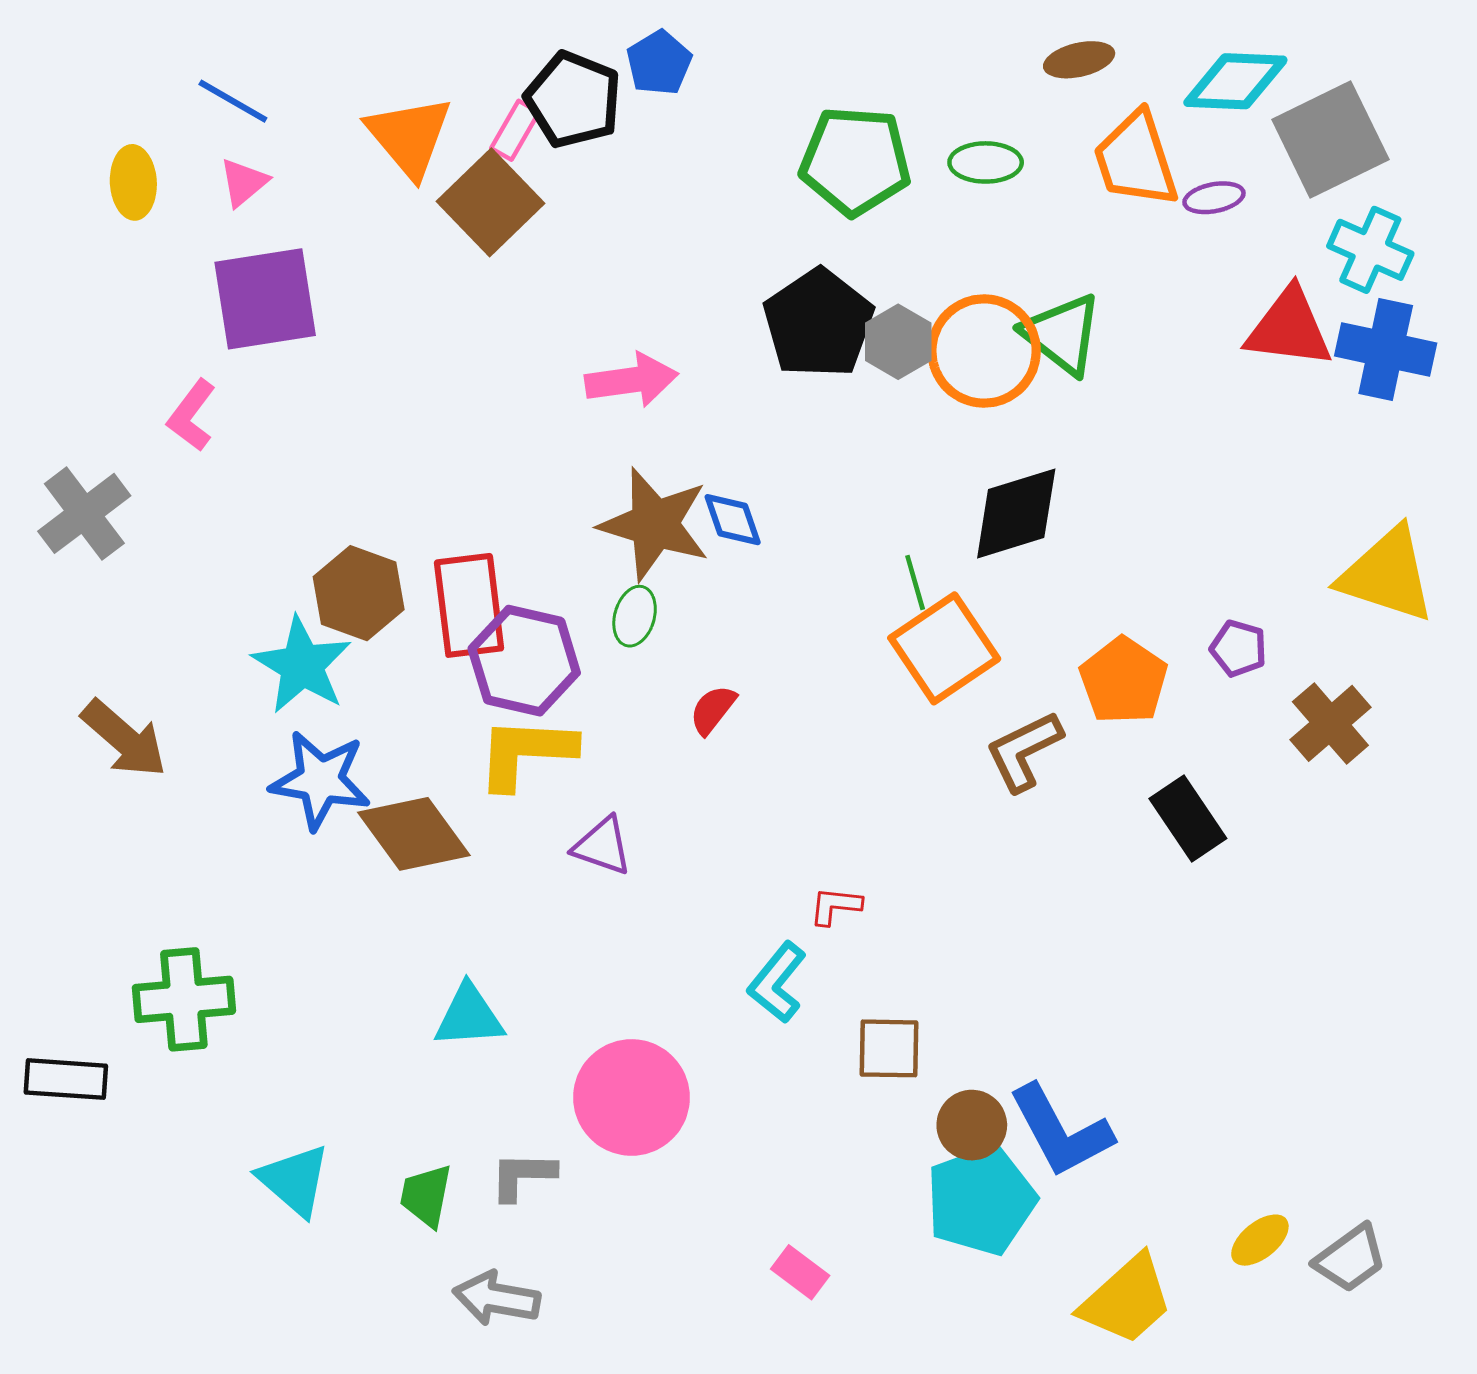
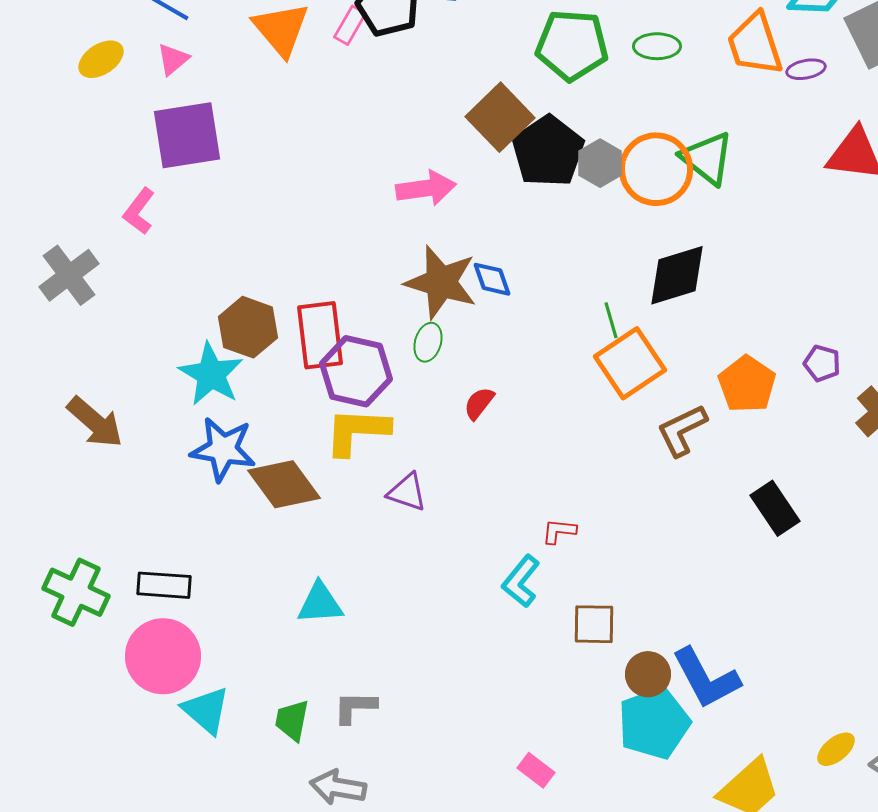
yellow ellipse: (133, 182) -> (101, 59), turned 60
brown square: (490, 202) -> (500, 117), moved
black rectangle: (1188, 819) -> (775, 508), moved
green cross: (184, 999) -> (76, 592), moved, turned 30
black rectangle: (66, 1079) -> (164, 585), moved
pink circle: (631, 1097) -> (163, 656), moved

